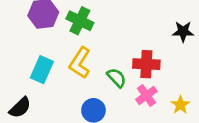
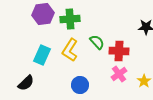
green cross: (80, 21) -> (70, 19), turned -30
green semicircle: (117, 78) -> (97, 42), moved

